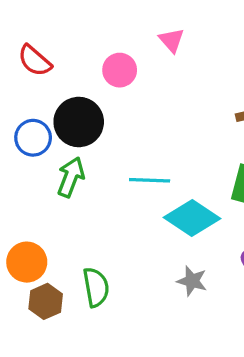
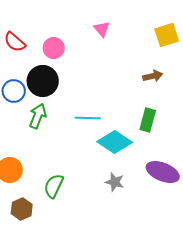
pink circle: (120, 70) -> (54, 48), moved
green semicircle: (96, 287) -> (54, 186), turned -145
brown hexagon: (46, 301) -> (22, 209), moved

